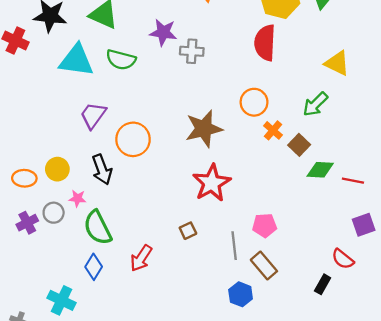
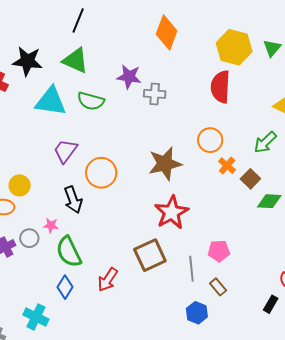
yellow circle: (57, 169) -> (20, 185), moved
brown square: (188, 231) -> (150, 255), size x2.0
brown rectangle: (264, 266) -> (218, 287), size x0.7

